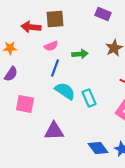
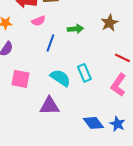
pink semicircle: (51, 46) -> (38, 21), moved
cyan semicircle: (65, 91) -> (60, 78), moved

